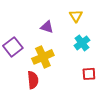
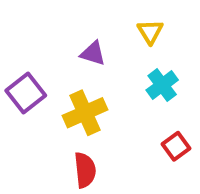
red square: (89, 74) -> (176, 146), turned -32
red semicircle: (33, 80) -> (85, 170), moved

